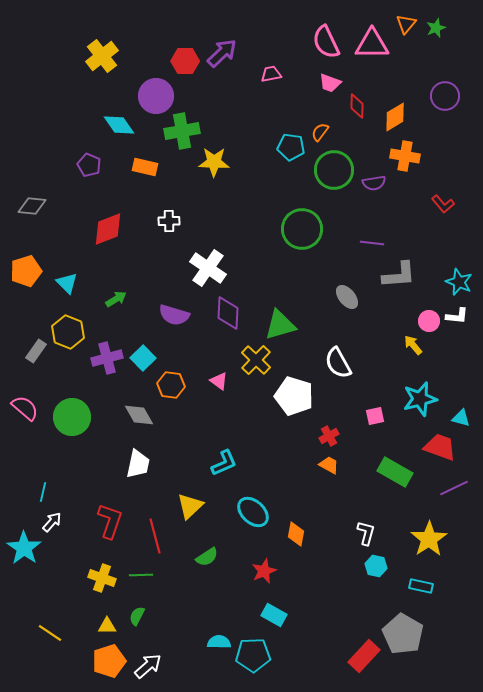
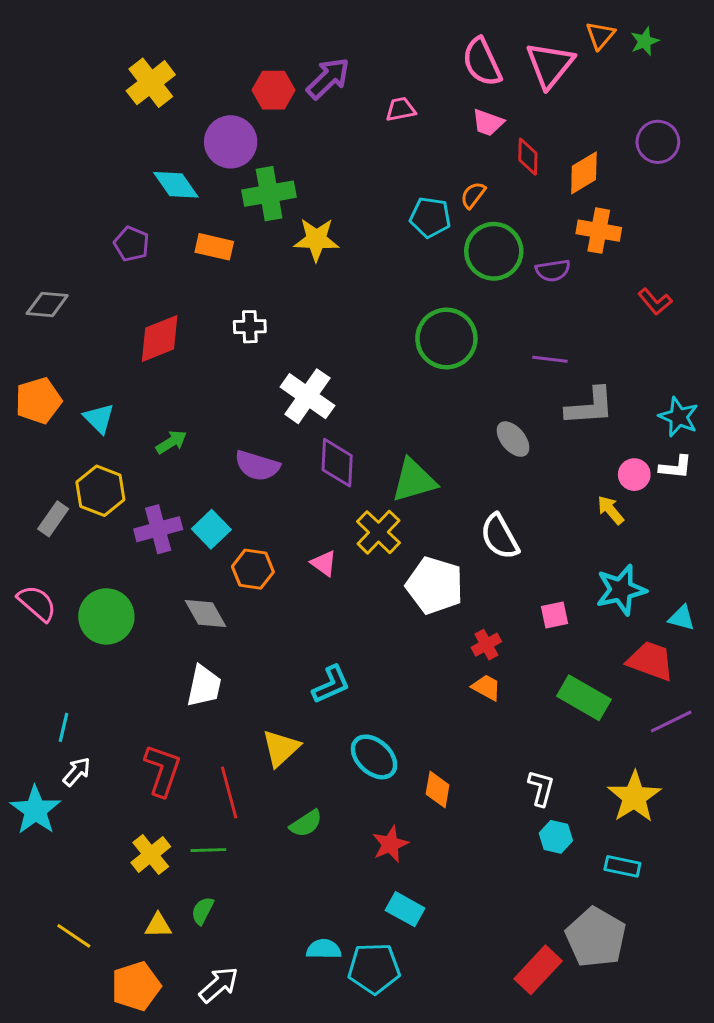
pink triangle: (372, 44) -> (550, 65), turned -51
yellow cross: (102, 578) -> (151, 855), turned 32
orange pentagon: (109, 661) -> (136, 986), moved

